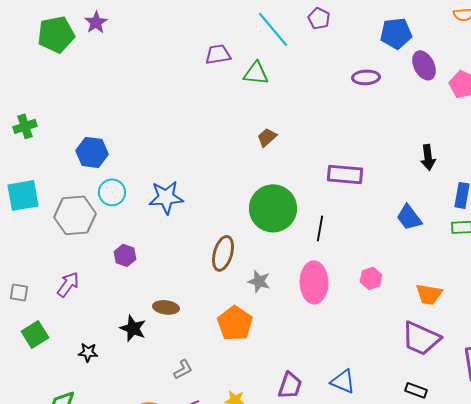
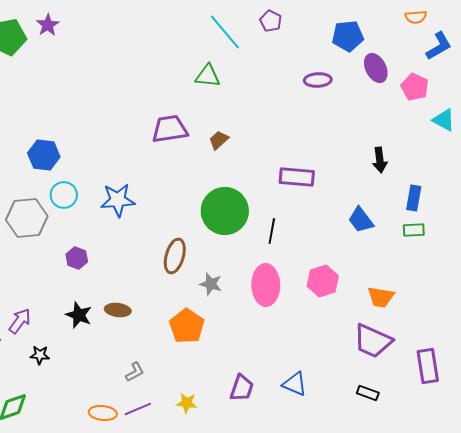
purple trapezoid: (218, 54) -> (170, 129), moved, size x1.4
pink hexagon: (371, 278) -> (323, 281), size x1.4
purple arrow: (68, 284) -> (20, 321), moved
black star: (133, 328) -> (79, 315), moved

